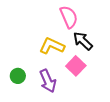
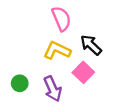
pink semicircle: (69, 17) -> (61, 19), moved

